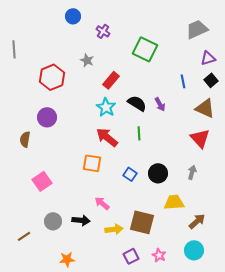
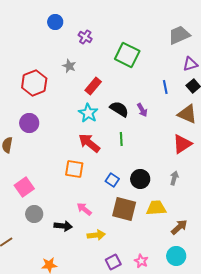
red triangle: (200, 138) -> (182, 144), turned 40
gray circle: (53, 221) -> (34, 214), moved
brown square: (142, 222) -> (124, 209), moved

